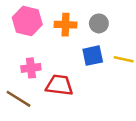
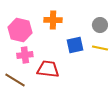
pink hexagon: (27, 21) -> (20, 30), moved
gray circle: (99, 23) -> (100, 25), moved

